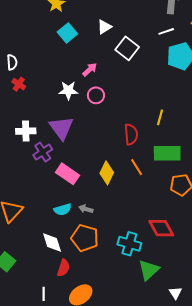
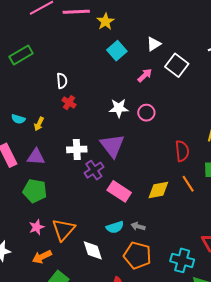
pink arrow: (90, 70) -> (145, 75), moved
yellow diamond: (107, 173) -> (158, 190), turned 55
white diamond: (52, 243) -> (93, 250), moved

